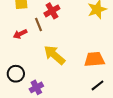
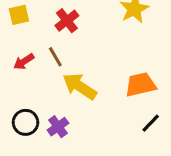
brown line: (38, 24) -> (55, 57), moved
purple cross: (36, 87) -> (58, 127), moved

